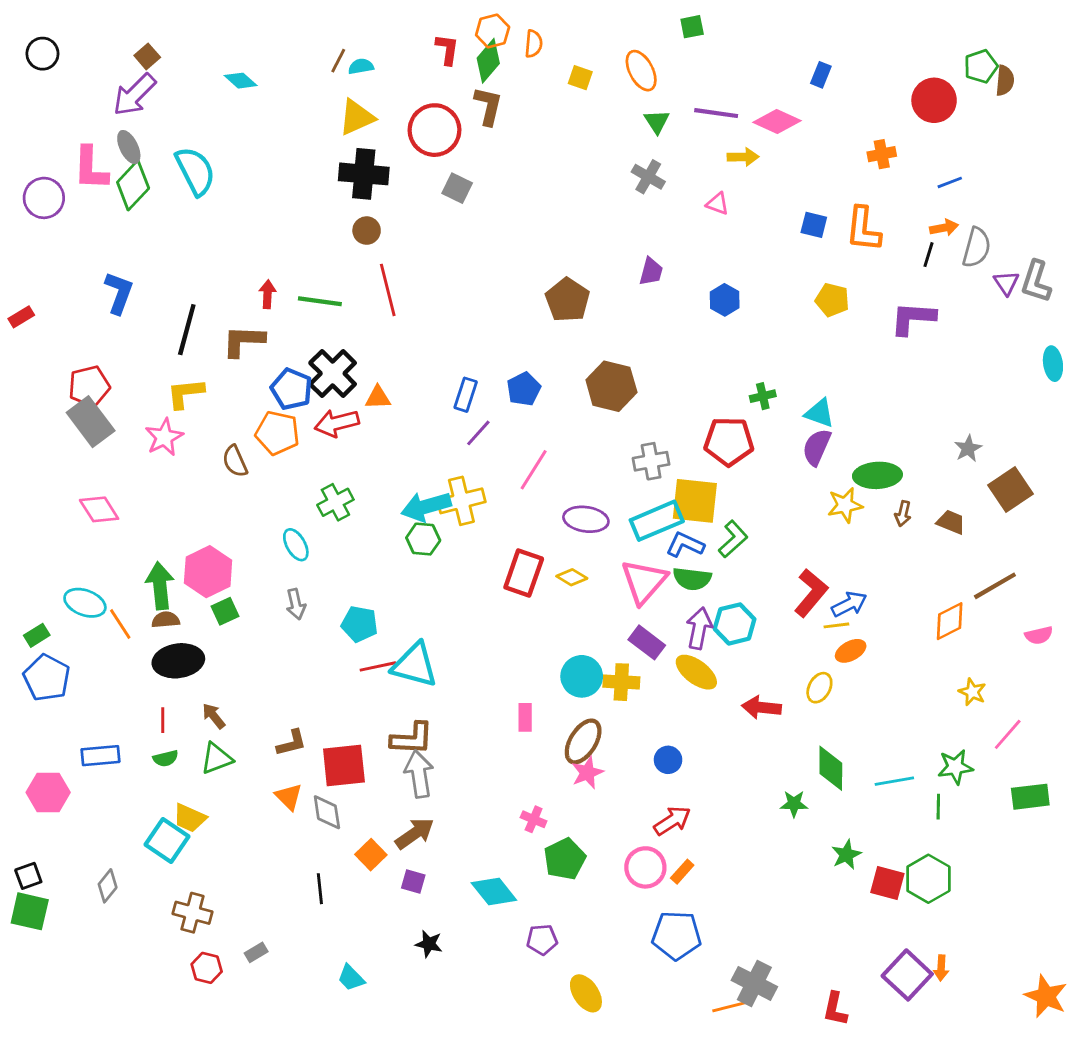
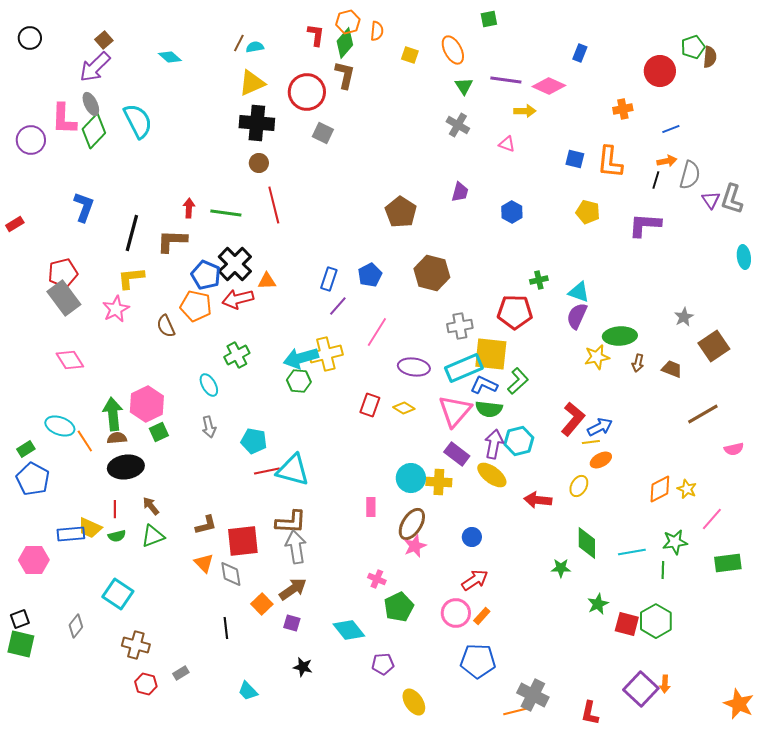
red rectangle: (524, 573) -> (370, 405), size x0.7
orange diamond: (950, 621) -> (660, 489), moved
yellow trapezoid: (190, 818) -> (90, 528), moved

